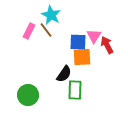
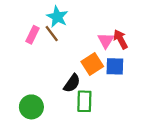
blue square: (78, 42) -> (115, 66), moved
red arrow: (107, 45) -> (120, 39), moved
orange square: (82, 57) -> (92, 64), turned -30

